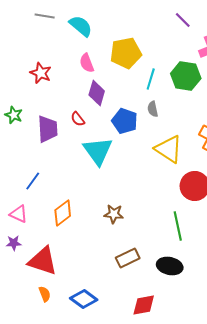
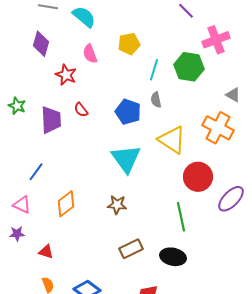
yellow pentagon: (126, 53) -> (129, 44), size x0.7
red star: (41, 73) -> (66, 75), moved
purple diamond: (97, 93) -> (41, 44), moved
cyan triangle: (98, 151) -> (126, 159), moved
red triangle: (43, 261) -> (46, 252), size x0.5

